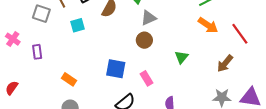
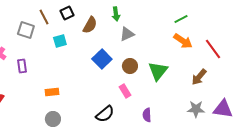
brown circle: (144, 40) -> (130, 66), moved
green triangle: (182, 57) -> (158, 71), size x1.5
blue square: (116, 69) -> (102, 59), moved, turned 36
orange rectangle: (69, 79) -> (52, 92), turned -40

